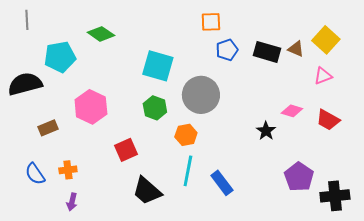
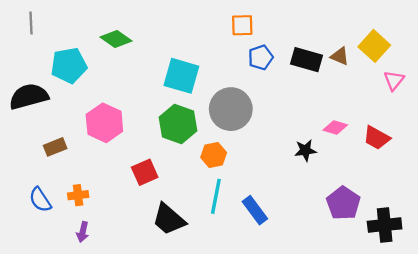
pink triangle: (323, 76) -> (394, 80), moved, turned -30
green hexagon: (155, 108) -> (178, 124), size x1.4
black star: (266, 131) -> (305, 150), turned 30

